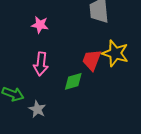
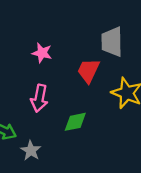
red trapezoid: (92, 60) -> (88, 71), moved

